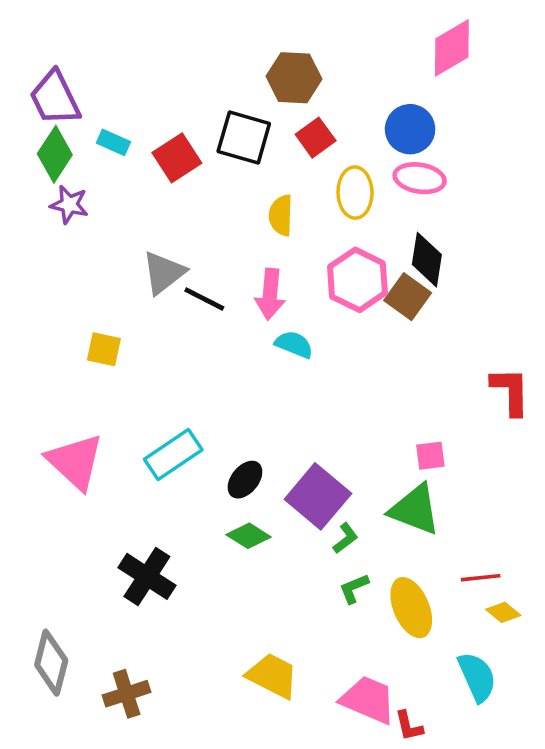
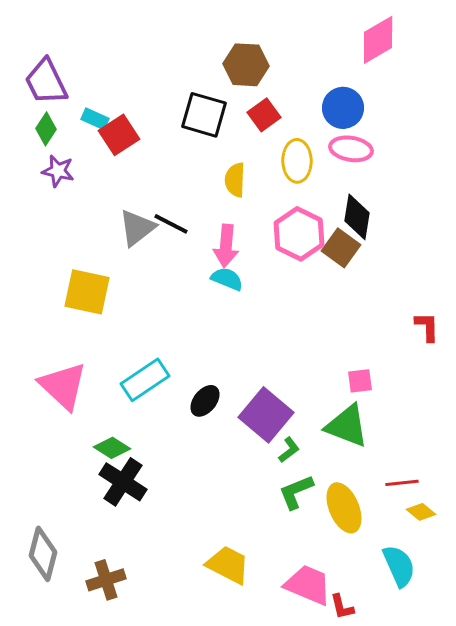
green diamond: (55, 154) -> (46, 129), size x0.7
red square: (177, 158) -> (119, 135), moved
black line: (204, 299) -> (171, 224), moved
cyan semicircle: (294, 344) -> (227, 279), moved
yellow square: (104, 349) -> (87, 292), size x1.6
red L-shape: (511, 391) -> (427, 327), size x0.7
green diamond: (249, 536) -> (112, 448), moved
green L-shape: (354, 588) -> (296, 492), size x1.4

